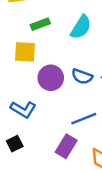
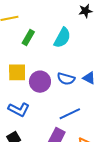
green rectangle: (40, 24) -> (28, 37), turned -35
yellow square: (25, 52) -> (17, 72), moved

